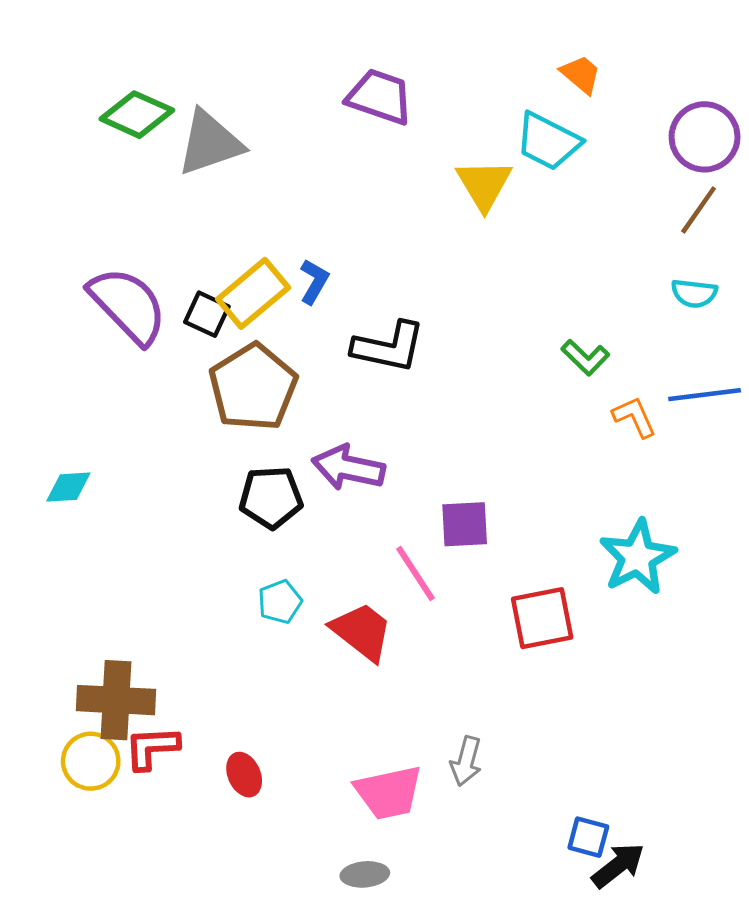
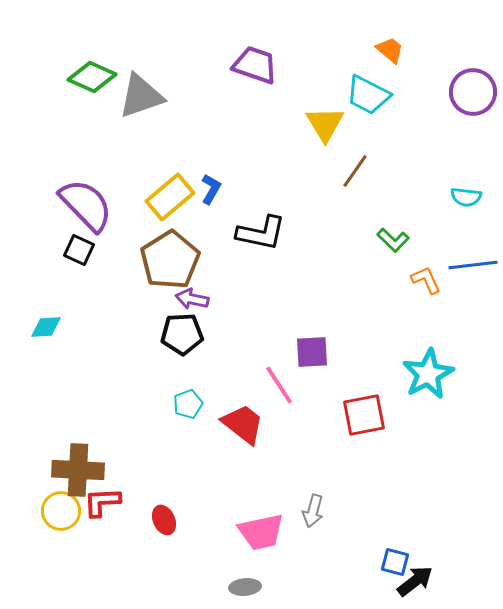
brown line: (699, 210) -> (355, 171), moved
black square: (207, 314) -> (79, 250), moved
purple arrow: (348, 468) -> (192, 299), moved, size x0.7

